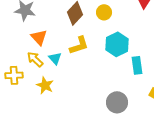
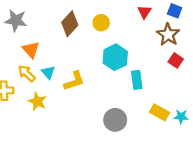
yellow L-shape: (79, 45) -> (74, 81), moved

